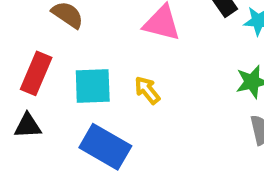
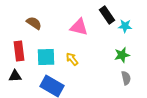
red rectangle: (36, 73) -> (19, 51), turned -30

